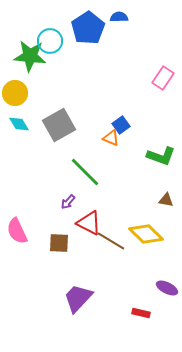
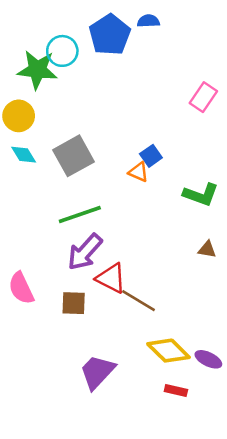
green line: (85, 172) -> (80, 215), moved, turned -64
purple arrow: (68, 202) -> (85, 252), size x2.0
yellow diamond: (146, 234) -> (168, 351), moved

